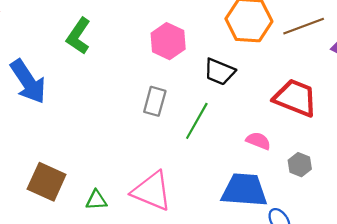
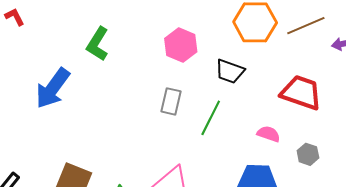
blue arrow: (28, 82) -> (53, 88), turned 72

